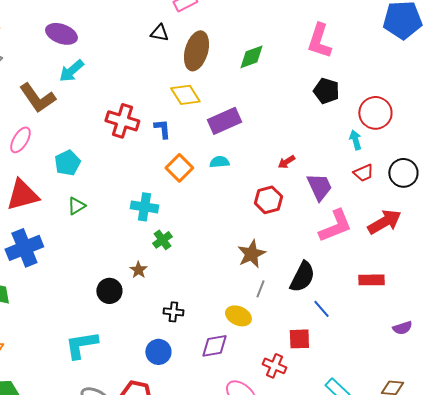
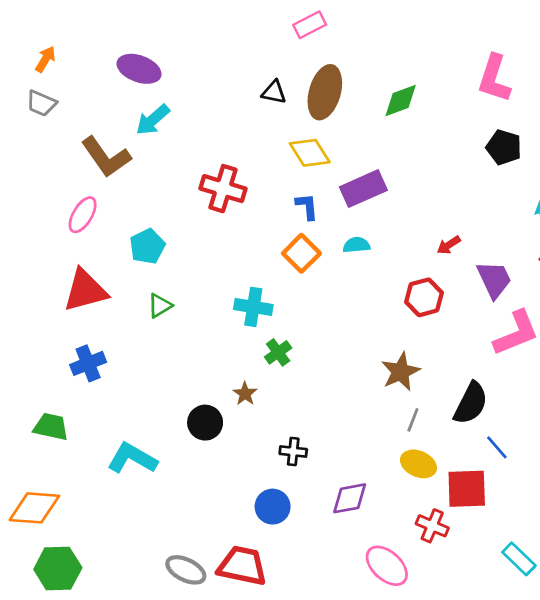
black triangle: (159, 33) -> (274, 92), moved
blue L-shape: (162, 129) -> (307, 206), moved
blue cross: (24, 248) -> (88, 363), size x0.7
yellow ellipse: (238, 316) -> (418, 464), moved
red square: (299, 339) -> (467, 489), size x1.4
cyan L-shape: (81, 345) -> (132, 458), moved, turned 39

